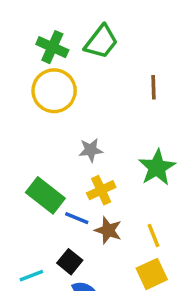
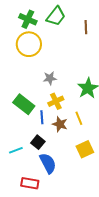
brown line: (154, 87) -> (86, 27), moved
blue line: (77, 218) -> (42, 117), turned 64
yellow line: (154, 236) -> (79, 118), moved

